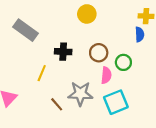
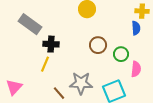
black cross: (63, 52) -> (51, 44), moved
pink semicircle: (106, 75) -> (136, 69), moved

